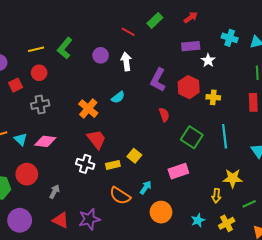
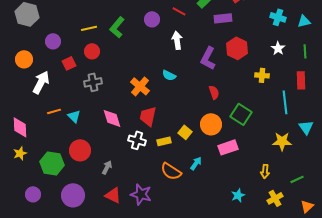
purple rectangle: (191, 46) -> (223, 18), moved
purple circle: (101, 55) -> (152, 19), moved
white star: (208, 60) -> (278, 48), moved
red hexagon: (189, 87) -> (237, 48), moved
cyan semicircle: (118, 97) -> (169, 75), turned 64
cyan line: (225, 136) -> (285, 102), moved
red trapezoid: (96, 139) -> (148, 116), turned -130
pink diamond: (45, 141) -> (112, 118), moved, turned 65
yellow star: (233, 178) -> (282, 141), moved
orange circle: (161, 212) -> (211, 124), moved
purple star: (89, 219) -> (141, 194), turned 30
cyan star: (198, 220) -> (238, 195), moved

